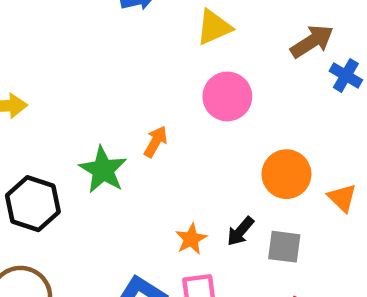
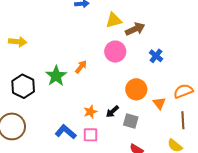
brown arrow: (312, 41) -> (135, 29), moved
blue cross: (346, 75) -> (156, 56), moved

